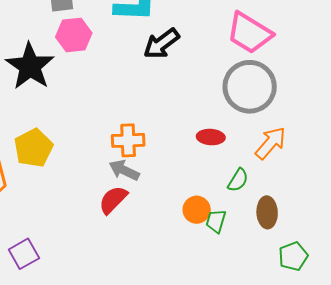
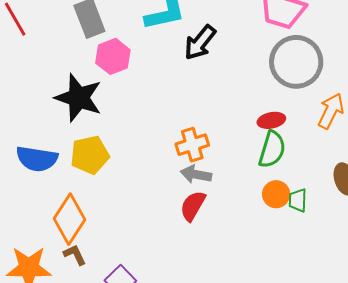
yellow pentagon: (34, 148) -> (90, 155), moved, turned 30
green semicircle: (238, 180) -> (272, 149), moved, size x1.5

